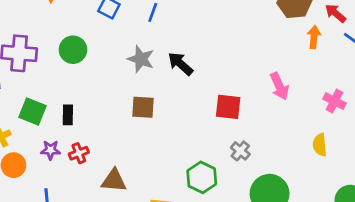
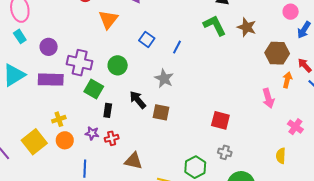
black arrow: (180, 64) -> (138, 100), moved
pink arrow: (279, 86) -> (268, 98), moved
green square: (33, 112) -> (94, 89), moved
gray cross: (240, 151) -> (225, 152), turned -32

